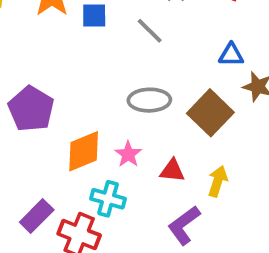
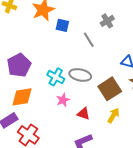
orange diamond: (84, 151) -> (22, 97), moved
yellow arrow: (218, 181) -> (113, 115), moved
cyan cross: (108, 199) -> (56, 77), moved

